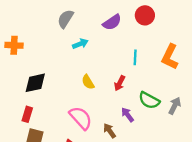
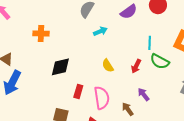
green semicircle: (149, 100) -> (160, 61), moved
red rectangle: (27, 114) -> (78, 91), moved
pink semicircle: (81, 118) -> (102, 98), turned 35

